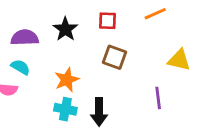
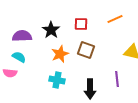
orange star: (67, 80) -> (60, 54), moved
cyan cross: (65, 109) -> (57, 80), moved
black arrow: (99, 112) -> (90, 89), moved

